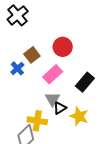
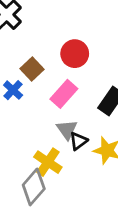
yellow cross: (37, 121) -> (48, 162), turned 30

